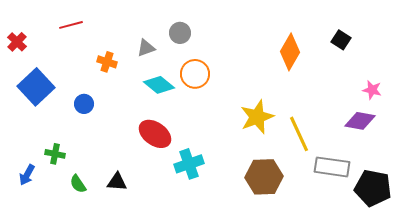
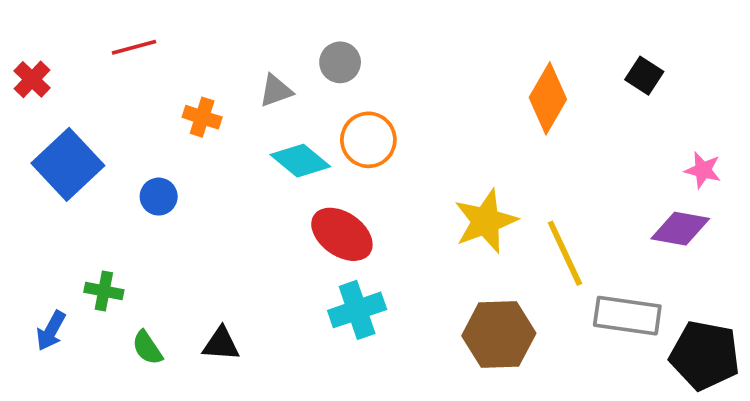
red ellipse: (155, 134) -> (342, 234), moved

